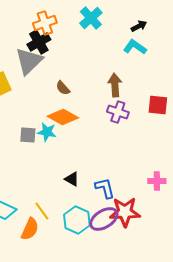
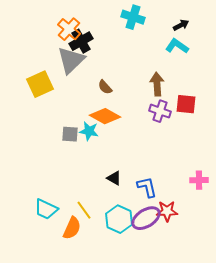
cyan cross: (91, 18) -> (133, 17), turned -30
orange cross: (45, 23) -> (69, 29), moved, turned -30
red square: (158, 105) -> (186, 104), moved
red star: (125, 212) -> (167, 211), size x0.7

